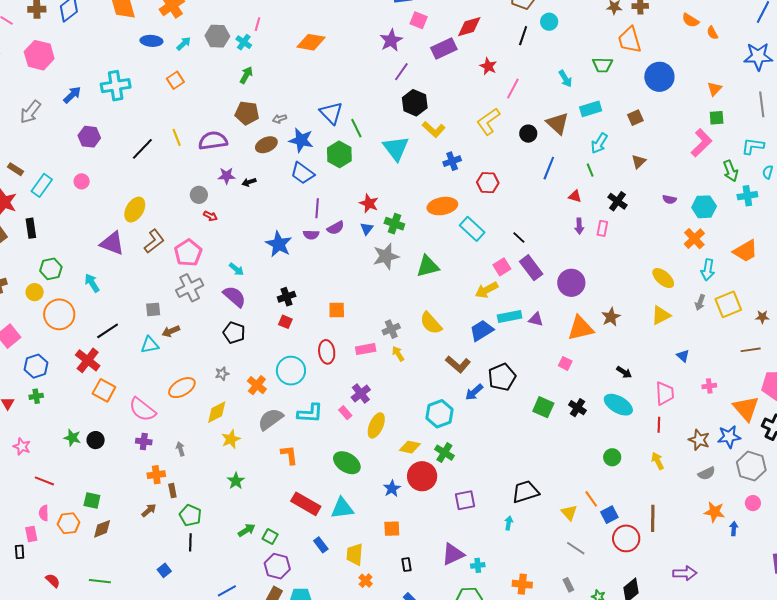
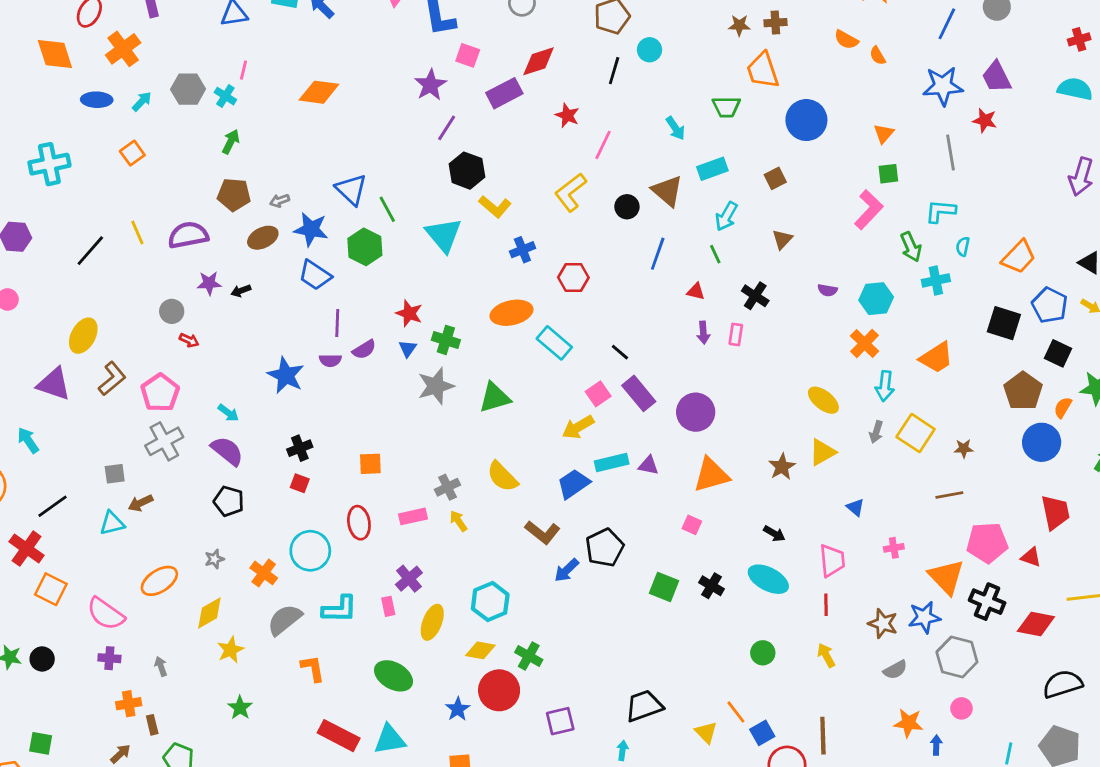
yellow square: (728, 304) -> (916, 433), turned -32
brown star: (611, 317) -> (782, 467), moved
pink rectangle: (345, 413) -> (388, 606), turned 32
cyan hexagon: (440, 414) -> (490, 602), moved

